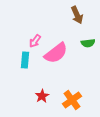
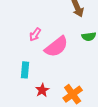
cyan rectangle: (25, 60) -> (25, 70), moved

